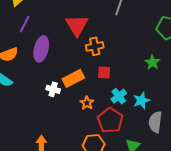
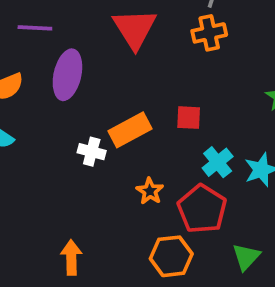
purple line: (25, 24) -> (35, 28), turned 66
orange cross: (95, 46) -> (209, 33), moved
orange star: (87, 103) -> (150, 191), moved

